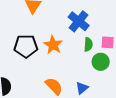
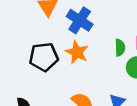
blue cross: (79, 21) -> (80, 20), moved

